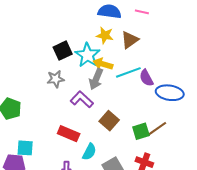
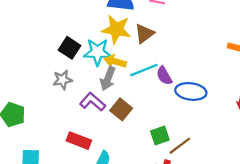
yellow star: (105, 35) -> (116, 29), size x1.5
black square: (63, 51) -> (69, 48), turned -30
cyan star: (88, 55) -> (97, 52), turned -30
brown square: (109, 121) -> (121, 109), moved
brown line: (157, 129) -> (180, 146), moved

